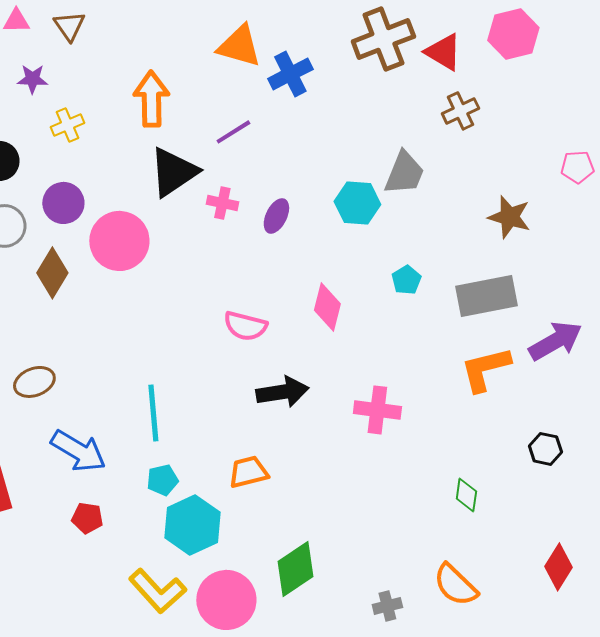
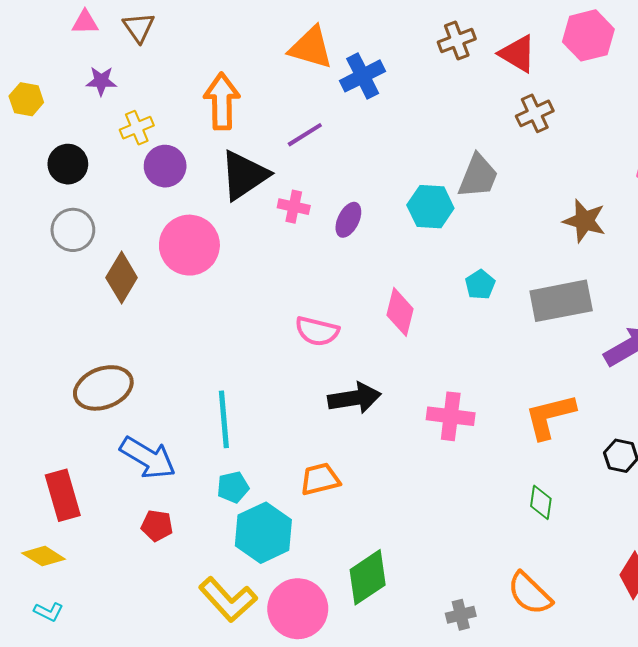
brown cross: (383, 39) -> (457, 41), size x0.6
purple circle: (63, 203) -> (165, 166), moved
orange L-shape: (485, 369) -> (550, 416), moved
brown ellipse: (34, 382) -> (103, 388), size x1.4

